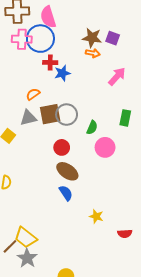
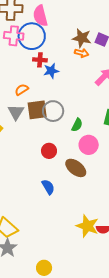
gray triangle: (28, 118) -> (16, 112), turned -48
red circle: (62, 147) -> (49, 151), moved
brown ellipse: (67, 171) -> (76, 168), moved
yellow star: (96, 216) -> (87, 226), moved, size x1.6

